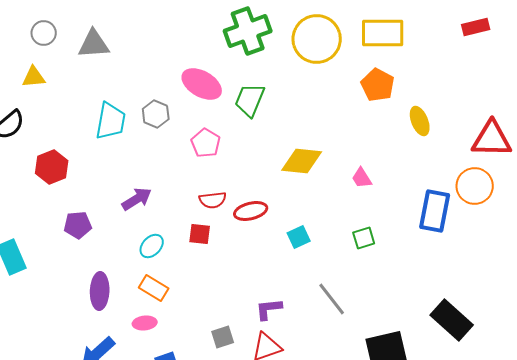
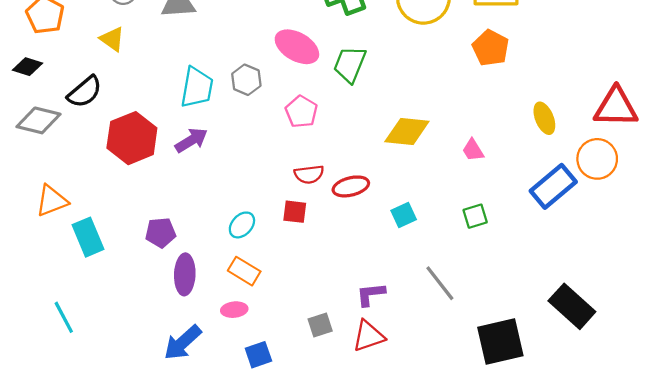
yellow triangle: (34, 77) -> (112, 39), turned 40
yellow ellipse: (420, 121) -> (544, 118), moved
red hexagon: (52, 167) -> (132, 138), size x1.4
purple arrow: (137, 199) -> (191, 140), moved
blue rectangle: (435, 211) -> (553, 186), turned 39
purple pentagon: (78, 225) -> (161, 233), moved

